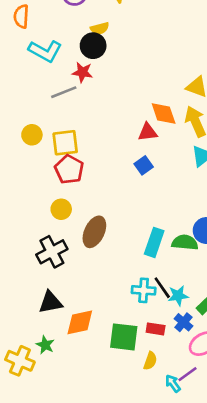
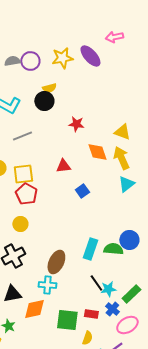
red star: (82, 72) -> (76, 124), moved
red triangle: (148, 132) -> (63, 166), moved
brown ellipse: (94, 232) -> (56, 262), moved
cyan cross: (144, 290) -> (47, 285), moved

